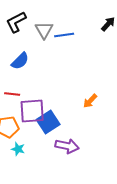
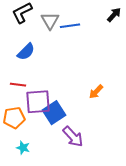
purple arrow: (67, 146) -> (73, 137), turned 35
cyan star: (18, 149) -> (23, 148), moved

